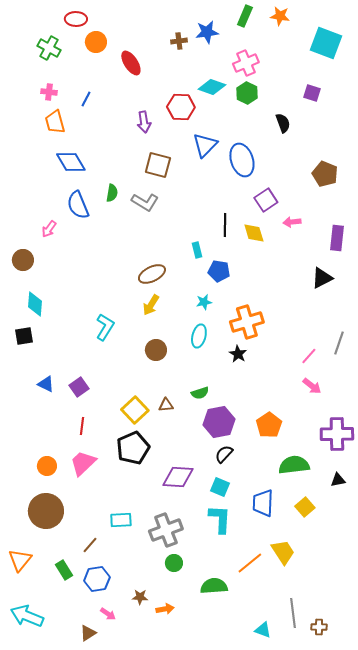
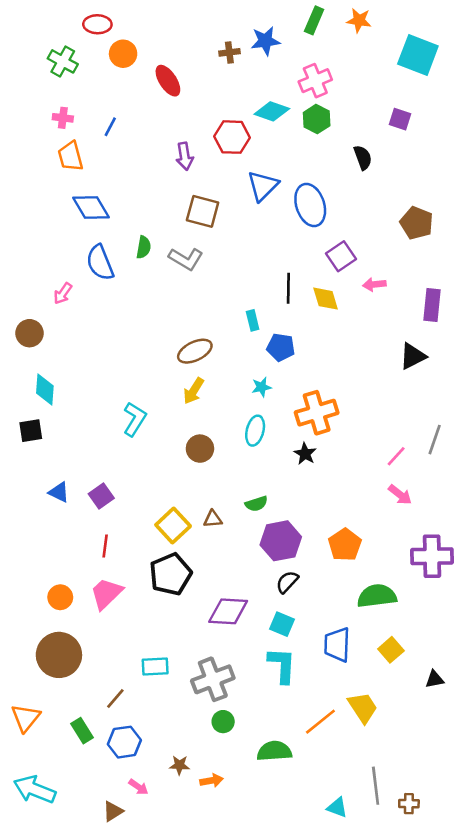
black triangle: (338, 480) -> (435, 679), moved

